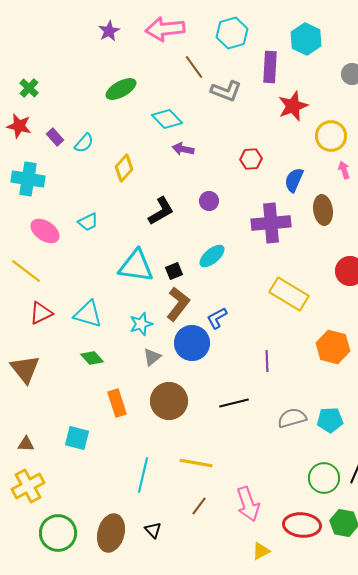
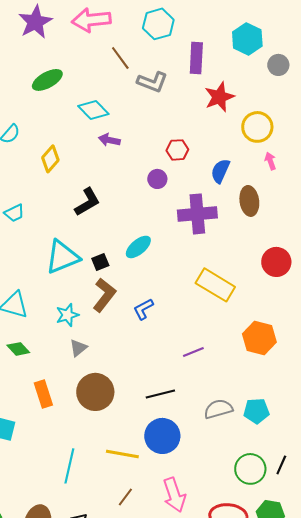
purple star: (109, 31) -> (35, 22), size x1.6
cyan hexagon: (306, 39) -> (247, 39), moved
purple circle: (209, 201) -> (157, 179), moved
cyan triangle: (136, 266) -> (62, 257), turned -30
blue circle: (192, 343) -> (162, 436), moved
purple line: (267, 361) -> (193, 352), turned 70

